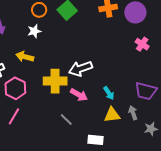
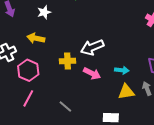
yellow cross: (55, 81) -> (67, 61), size x0.7
cyan arrow: (109, 93) -> (122, 70), turned -48
gray line: (66, 119) -> (65, 106), moved

